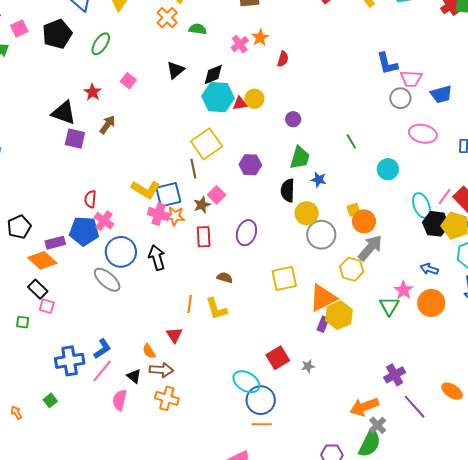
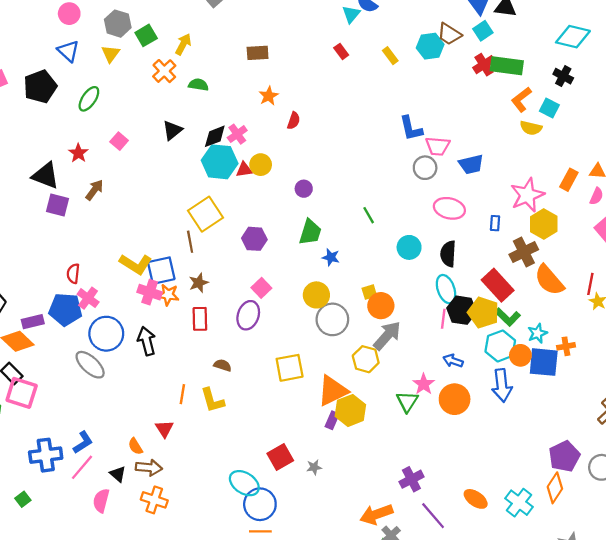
pink cross: (240, 44) -> (237, 134), moved
black semicircle: (288, 190) -> (448, 254), moved
pink square: (217, 195) -> (261, 288), moved
pink line: (445, 197) -> (443, 319), moved, turned -30
pink square: (47, 306) -> (22, 393), size x1.8

